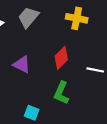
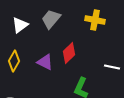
red diamond: (61, 58) -> (69, 53), moved

